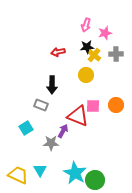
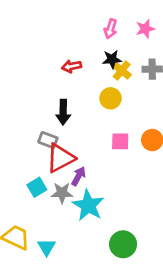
pink star: (105, 33) -> (145, 29), moved
red triangle: (78, 116) -> (60, 158), moved, turned -50
cyan square: (26, 128) -> (37, 187), moved
cyan triangle: (40, 170) -> (47, 247), moved
cyan star: (75, 173) -> (88, 205), moved

